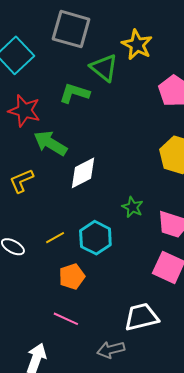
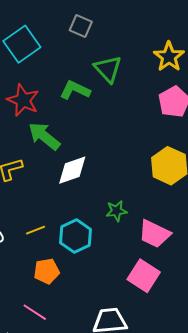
gray square: (71, 29) -> (81, 26), size x0.6
yellow star: (137, 45) -> (169, 57), moved
green star: (132, 207) -> (116, 211), turned 30

